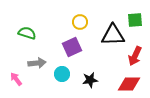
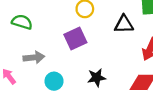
black triangle: (113, 35) -> (124, 24), size x0.7
cyan circle: (62, 74) -> (54, 81), moved

